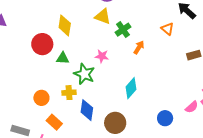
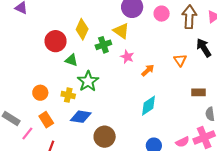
green cross: (123, 30) -> (103, 45), moved
pink star: (102, 56) -> (127, 57), moved
cyan diamond: (131, 88) -> (149, 106), moved
blue diamond: (87, 110) -> (81, 117), turned 75

